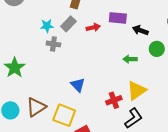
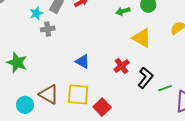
green arrow: (130, 59) -> (123, 11), moved
yellow triangle: (137, 90) -> (142, 38), moved, turned -40
brown triangle: (36, 107) -> (49, 94), turned -40

